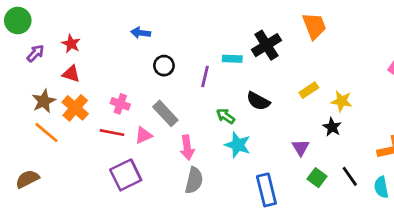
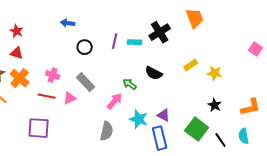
purple line: (205, 77) -> (115, 41), moved
black star: (332, 127) -> (215, 105), moved
cyan star: (238, 145) -> (139, 119), moved
pink arrow: (187, 148) -> (115, 101), moved, turned -132
purple triangle: (301, 148) -> (164, 115), moved, turned -32
purple square: (126, 175) -> (39, 128), moved, turned 30
black line: (350, 176) -> (221, 140), moved
green square: (317, 178) -> (197, 129), size x1.6

